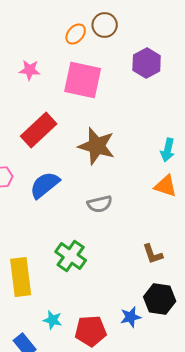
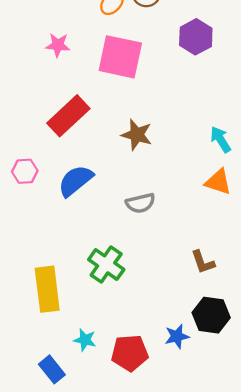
brown star: (97, 146) -> (137, 135), size x0.7
cyan arrow: (168, 150) -> (221, 139), turned 135

